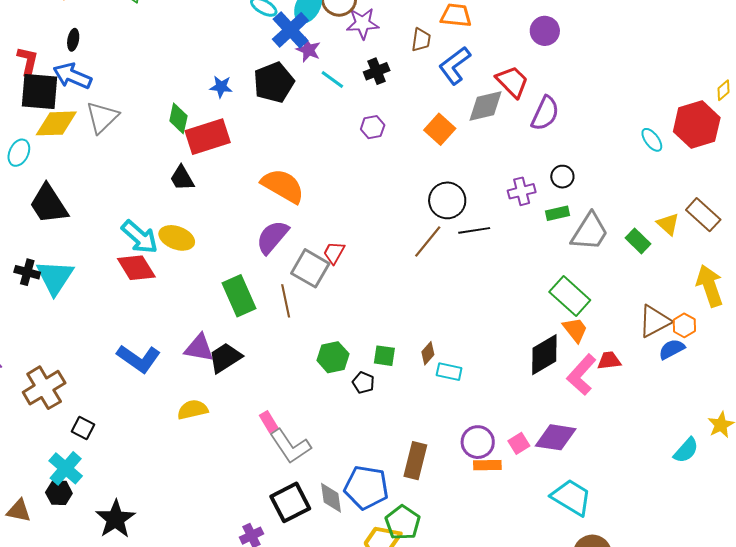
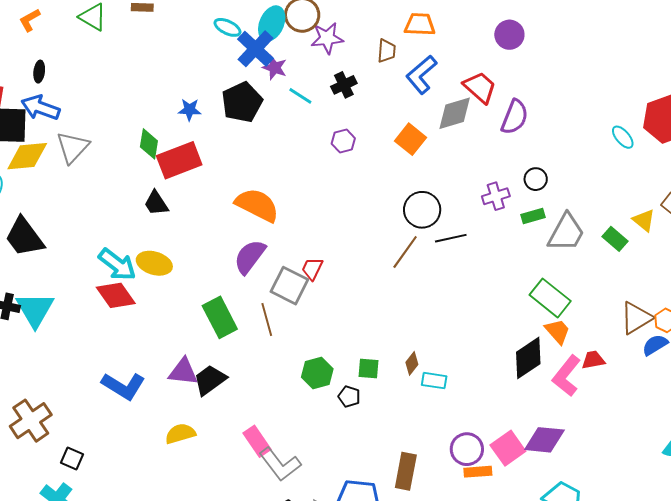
pink rectangle: (269, 422) -> (257, 441), size x1.4
pink square: (519, 443) -> (508, 448), size x1.6

